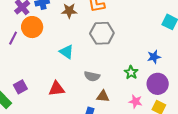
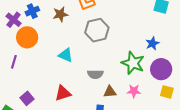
purple line: (13, 38) -> (14, 62), moved
green star: (131, 72) -> (133, 63), size x1.6
pink star: (136, 102) -> (134, 91), moved

